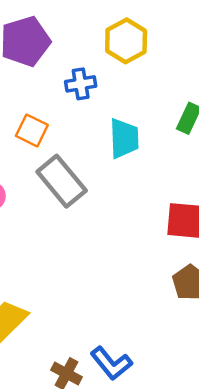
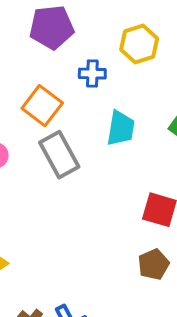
orange square: (32, 130) -> (42, 106), size x1.4

